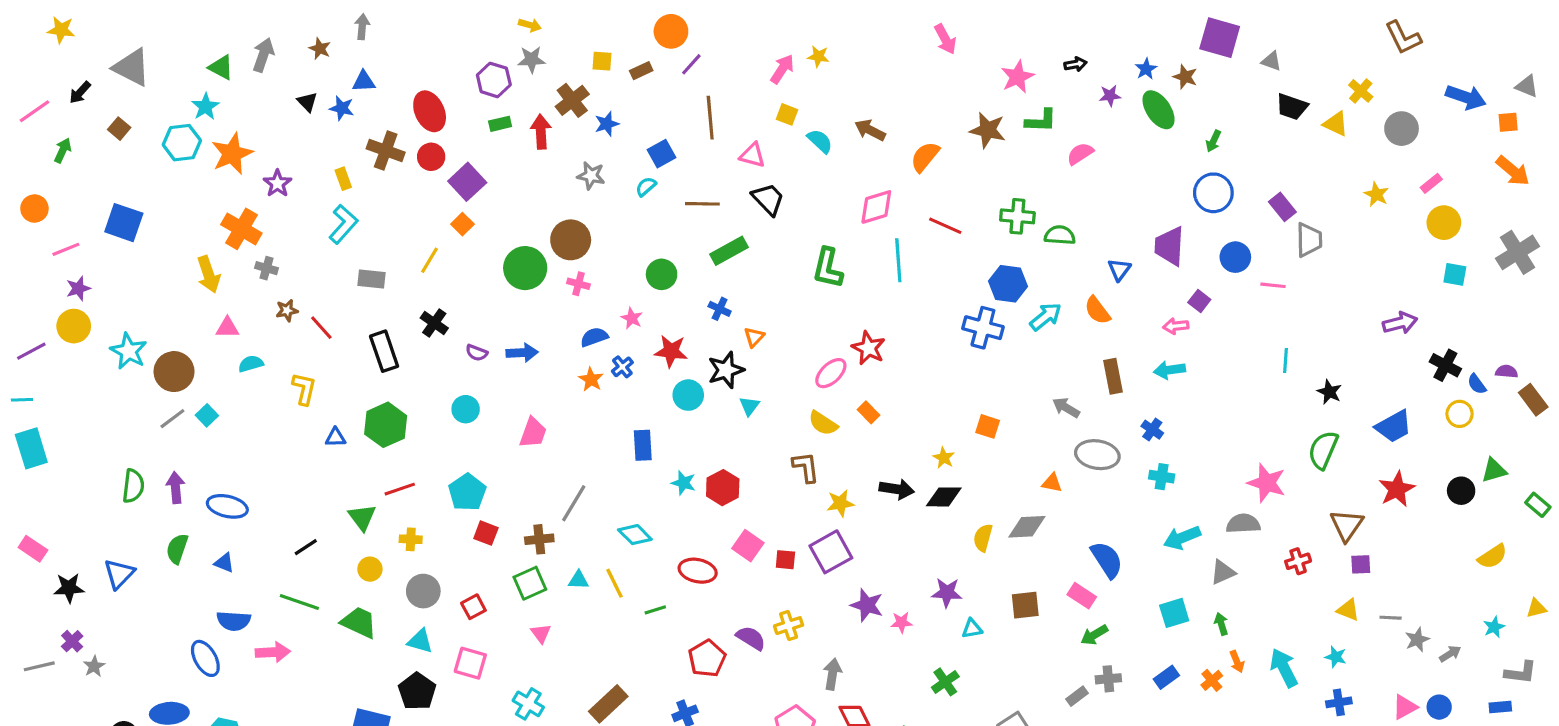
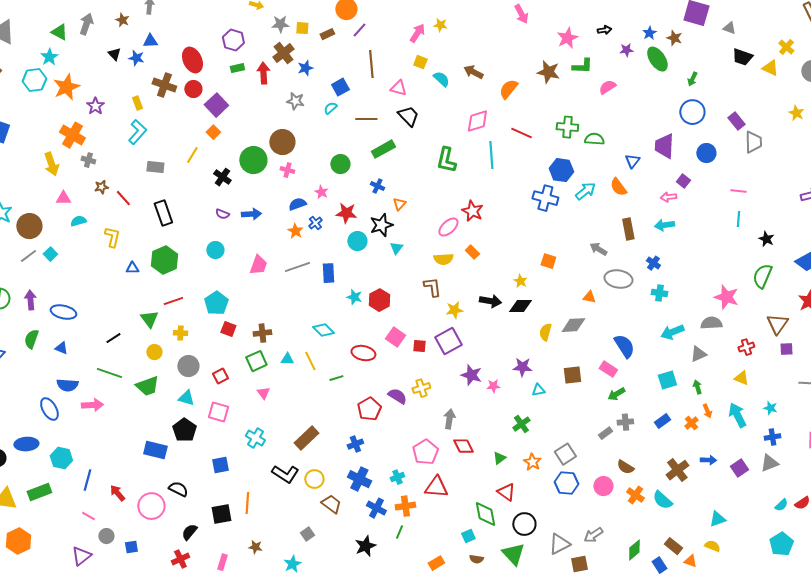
gray star: (531, 60) -> (280, 24), moved
pink line: (1273, 285) -> (738, 191), moved
black cross: (434, 323) -> (222, 177), moved
yellow semicircle: (823, 423) -> (443, 259), turned -36
gray line: (574, 503) -> (297, 267), moved, turned 40
yellow triangle: (1348, 610) -> (741, 378), moved
green trapezoid: (359, 622) -> (147, 386), turned 135

